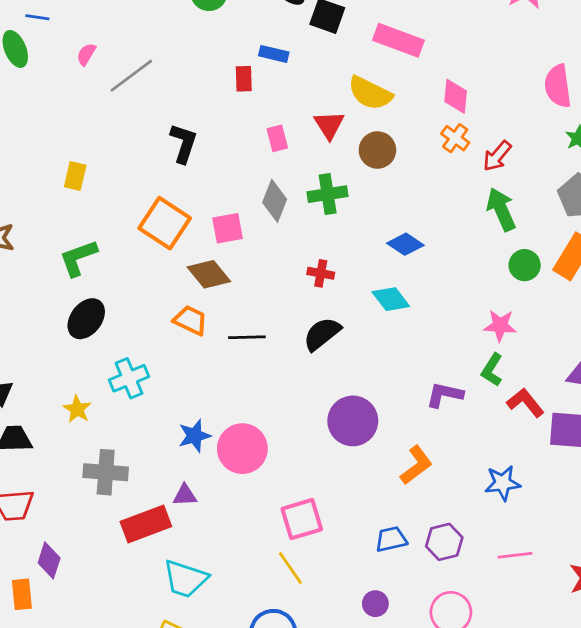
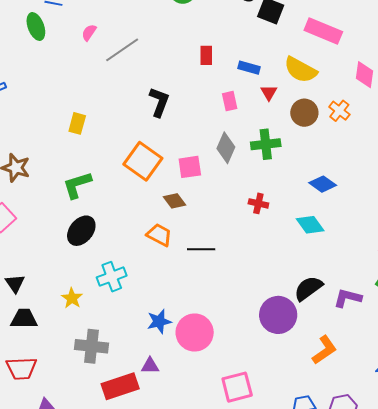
blue rectangle: (274, 54) -> (249, 68), moved
red triangle: (329, 125) -> (269, 93), size x0.7
orange cross: (455, 138) -> (339, 111), moved
brown diamond: (209, 274) -> (175, 201), size x0.7
black semicircle: (322, 334) -> (308, 288), moved

